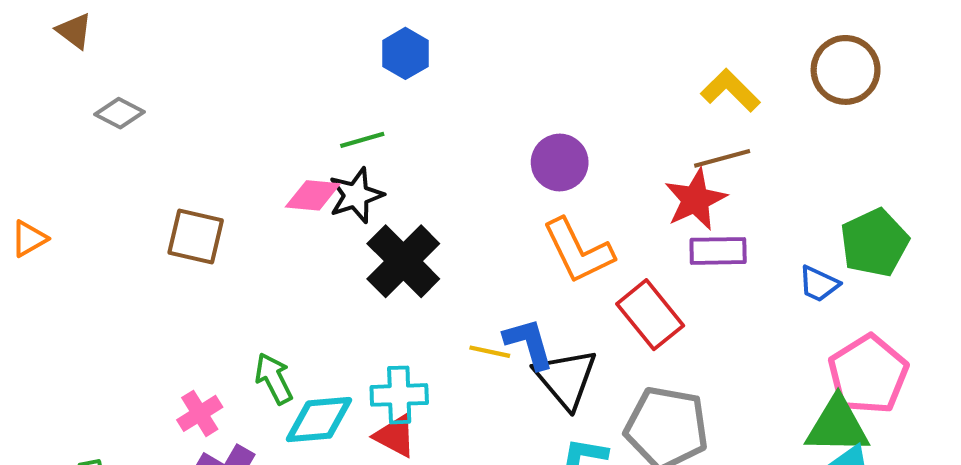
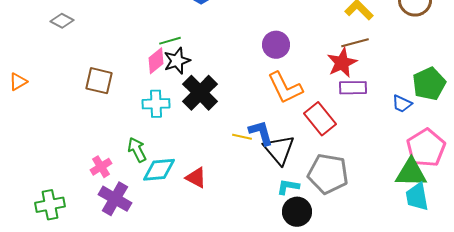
green line: (362, 140) -> (170, 41), moved
pink diamond: (313, 195) -> (156, 61), turned -44
cyan cross: (399, 395) -> (156, 104), moved

